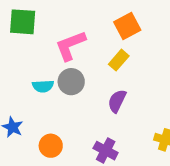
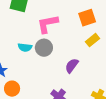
yellow rectangle: (119, 60) -> (93, 40), moved
orange circle: (51, 146) -> (12, 89), moved

